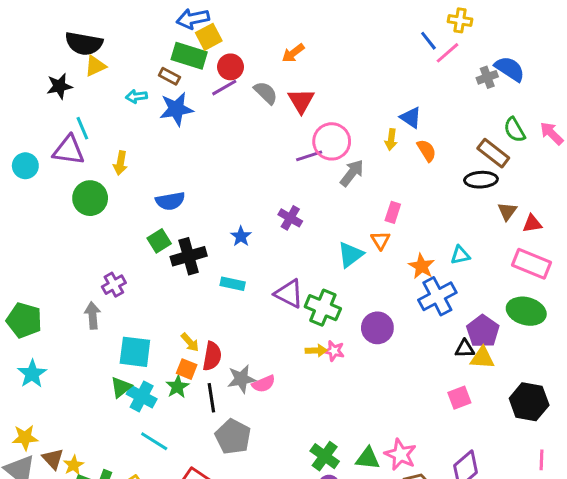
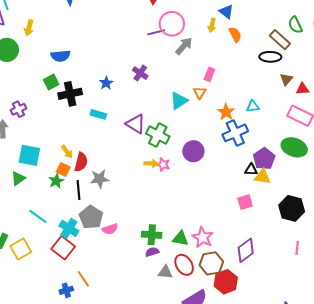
pink semicircle: (264, 384) -> (110, 229), moved
cyan cross: (142, 396) -> (69, 228), moved
green cross: (325, 456) -> (152, 235), turned -36

